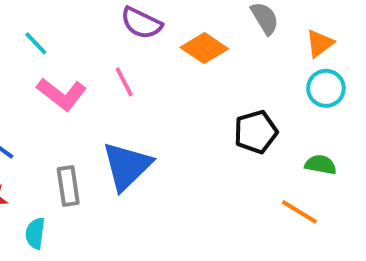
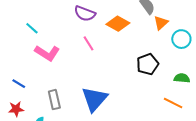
orange triangle: (320, 43) -> (161, 23), moved
pink line: (124, 82) -> (88, 43), moved
blue triangle: (127, 166) -> (94, 99), moved

